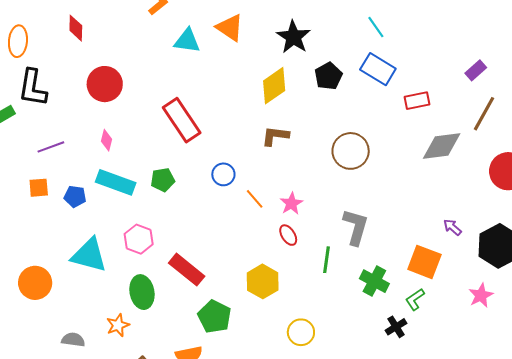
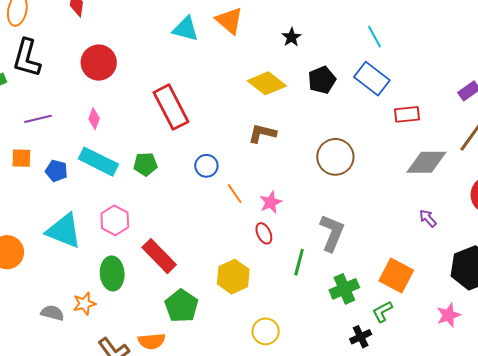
black star: (293, 37) -> (292, 37), size x0.6
yellow diamond: (274, 86) -> (267, 83), turned 66
purple arrow: (452, 227) -> (428, 218), moved
green cross: (374, 281) -> (344, 289), turned 32
gray semicircle: (73, 340) -> (52, 313), moved

